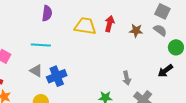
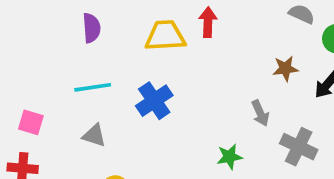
brown star: (136, 31) -> (285, 68), moved
blue cross: (57, 76) -> (154, 101), moved

